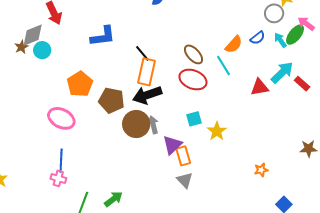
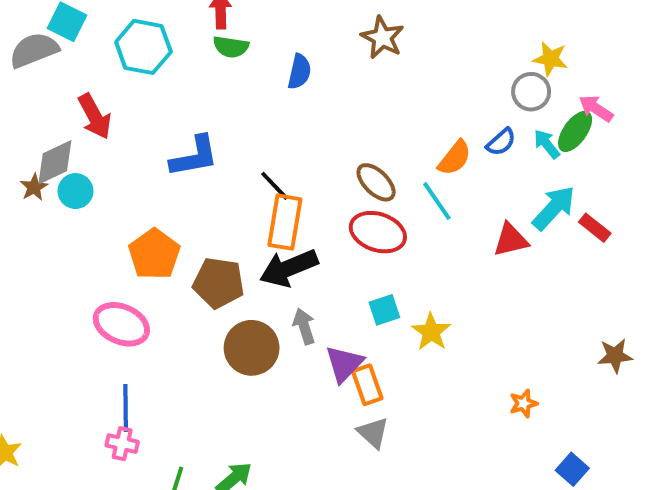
brown circle: (136, 124) -> (252, 348), moved

